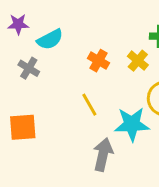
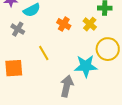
yellow line: (89, 105) -> (44, 53), moved

